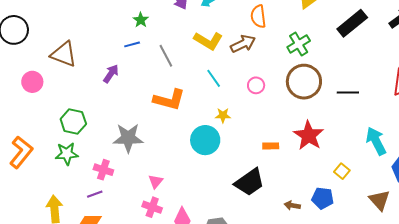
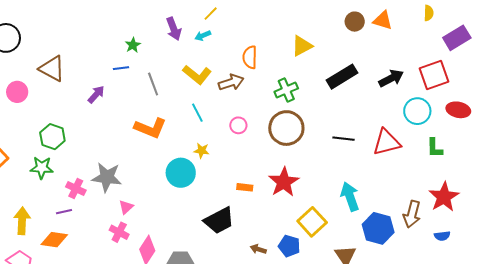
black line: (348, 92) -> (343, 139), moved
gray star: (128, 138) -> (107, 177), moved
yellow square: (342, 171) -> (312, 222), size x1.8

